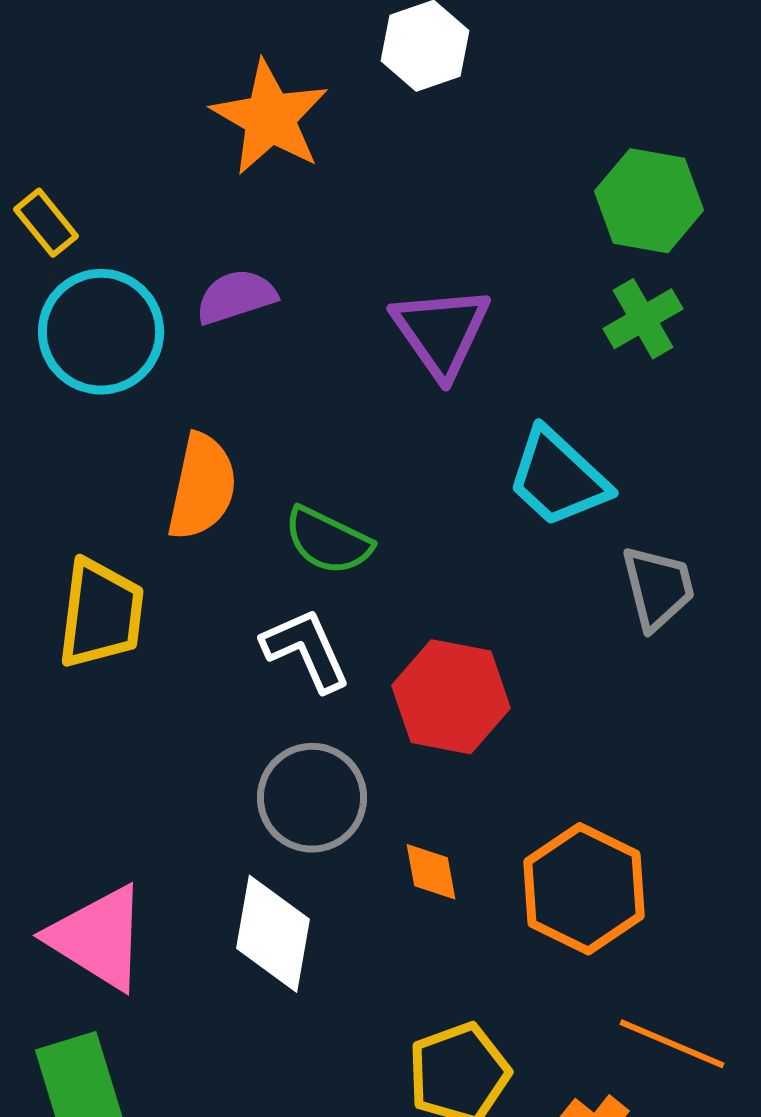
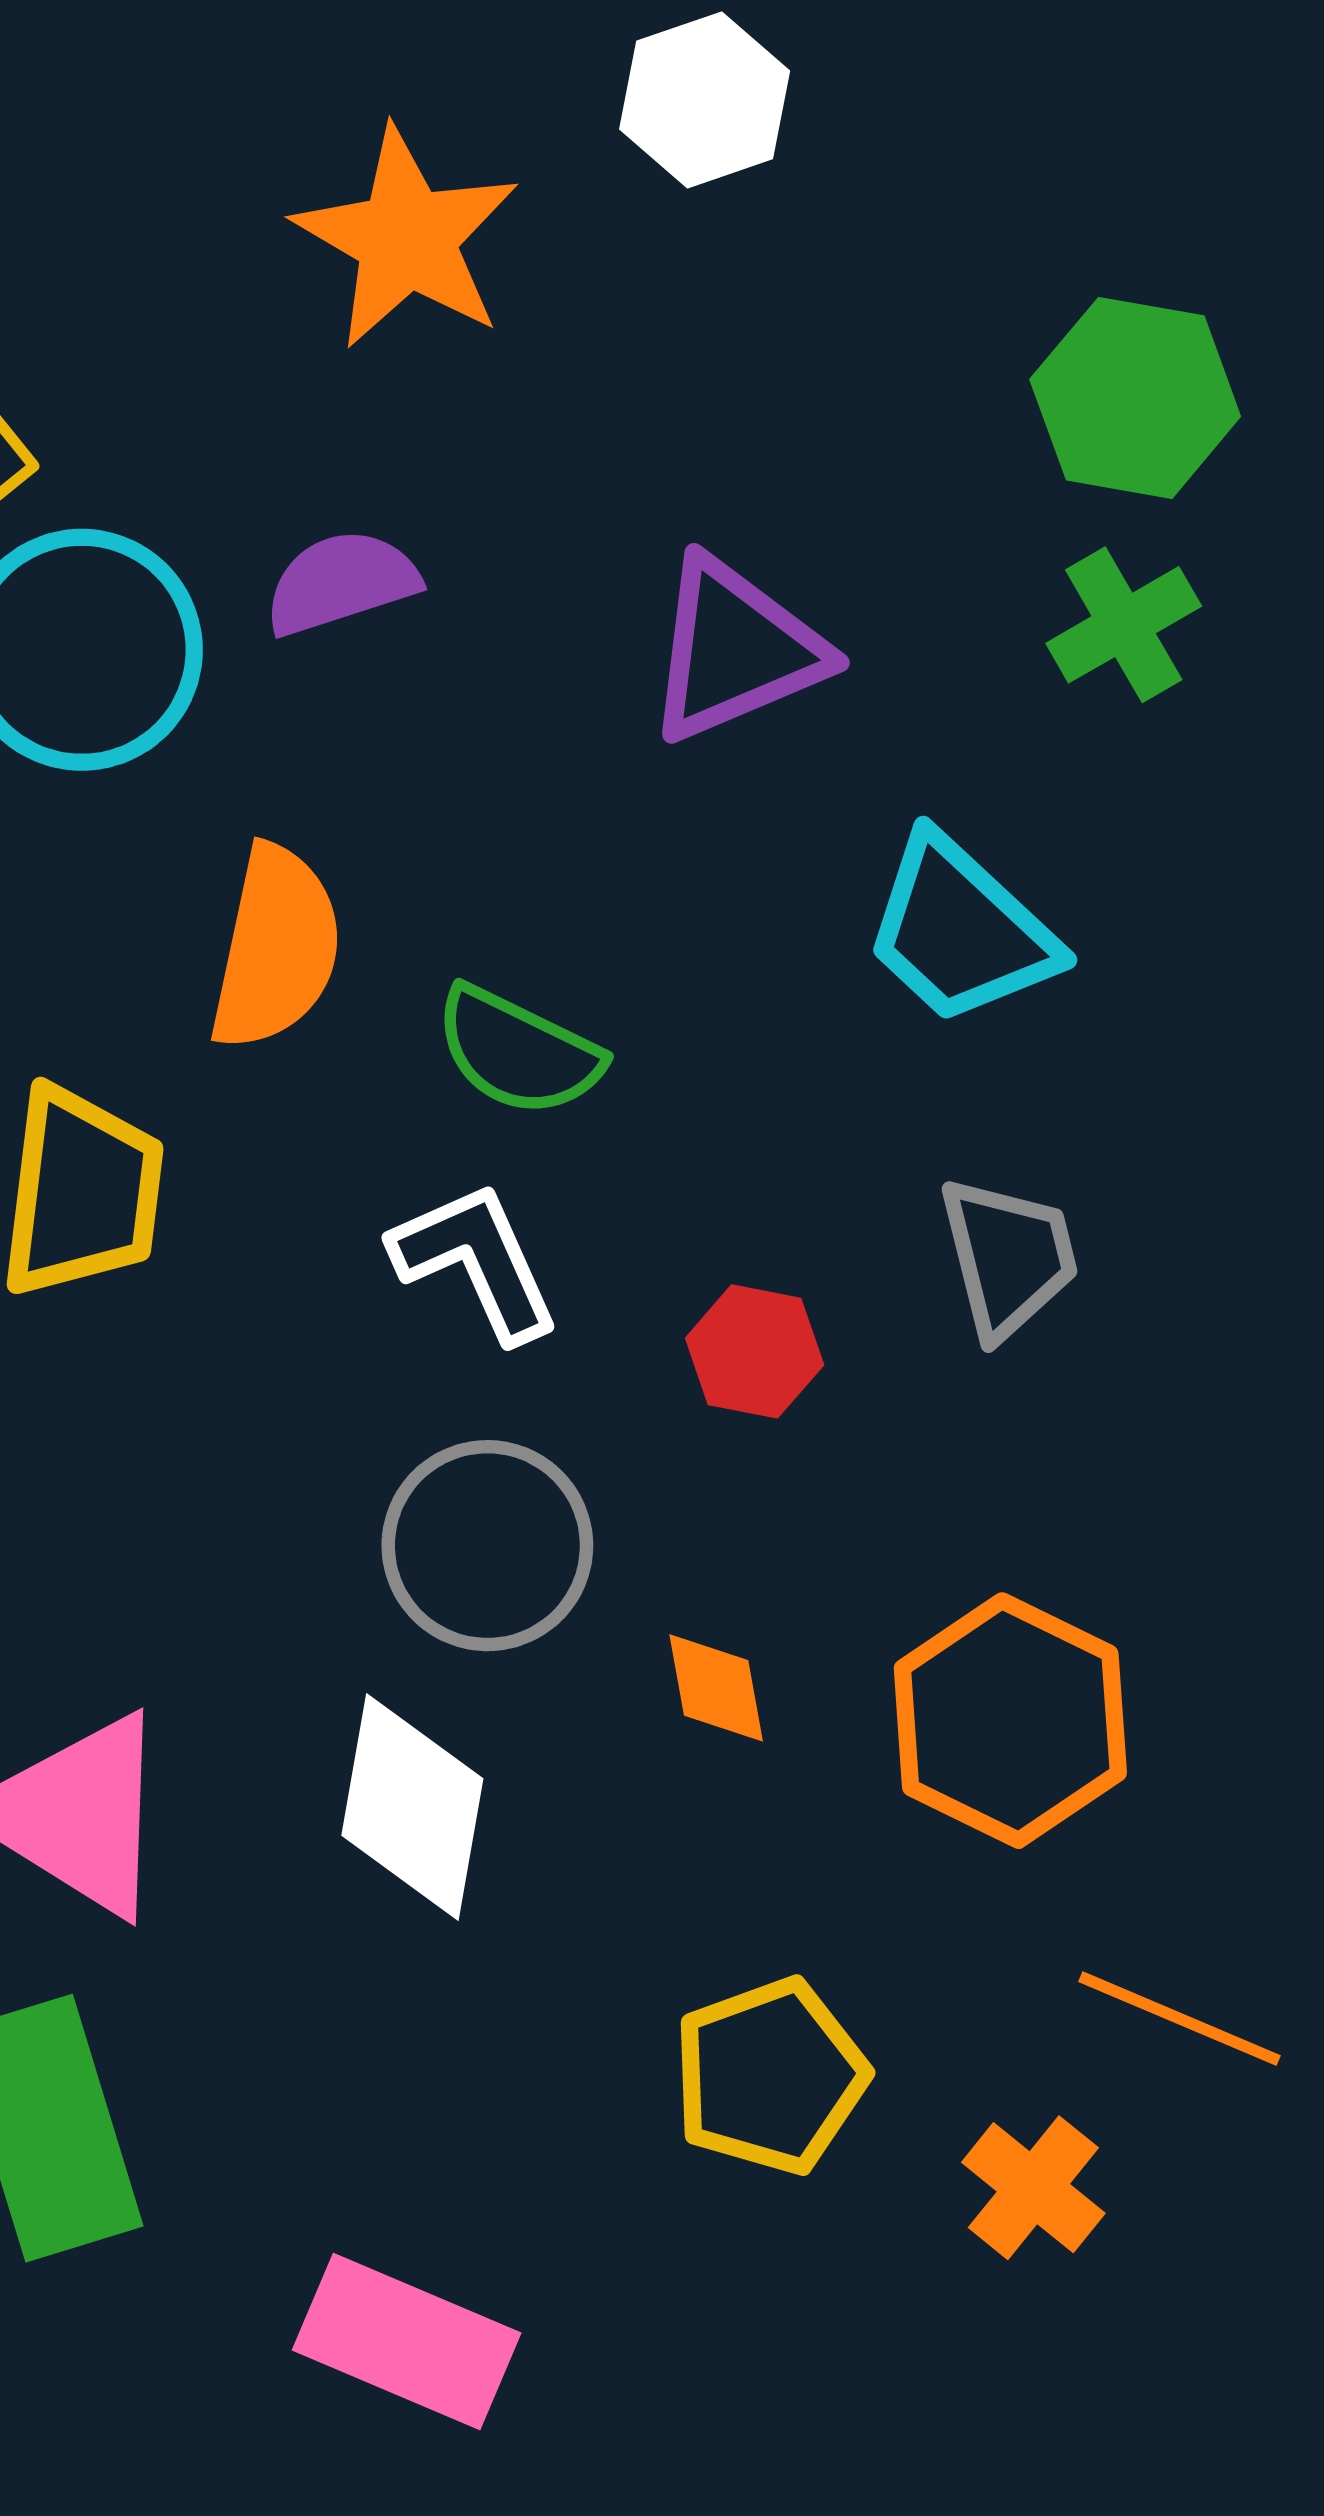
purple triangle: (441, 332) -> (735, 650), turned 42
gray trapezoid: (658, 588) -> (1008, 1257), moved
red hexagon: (451, 697) -> (755, 1351), size x0.6

